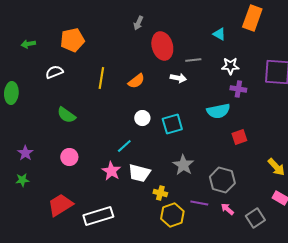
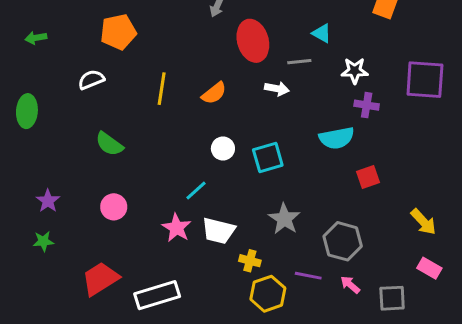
cyan triangle: (219, 34) -> (322, 33), moved
green arrow: (28, 44) -> (36, 38), moved
gray square: (255, 218) -> (392, 298), turned 30

